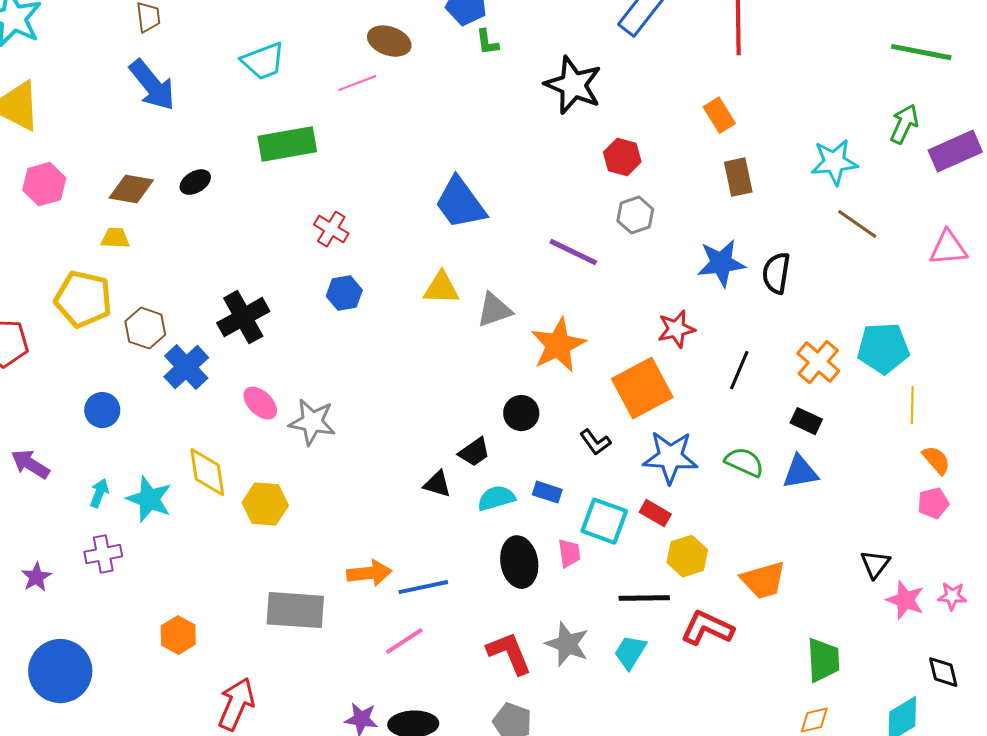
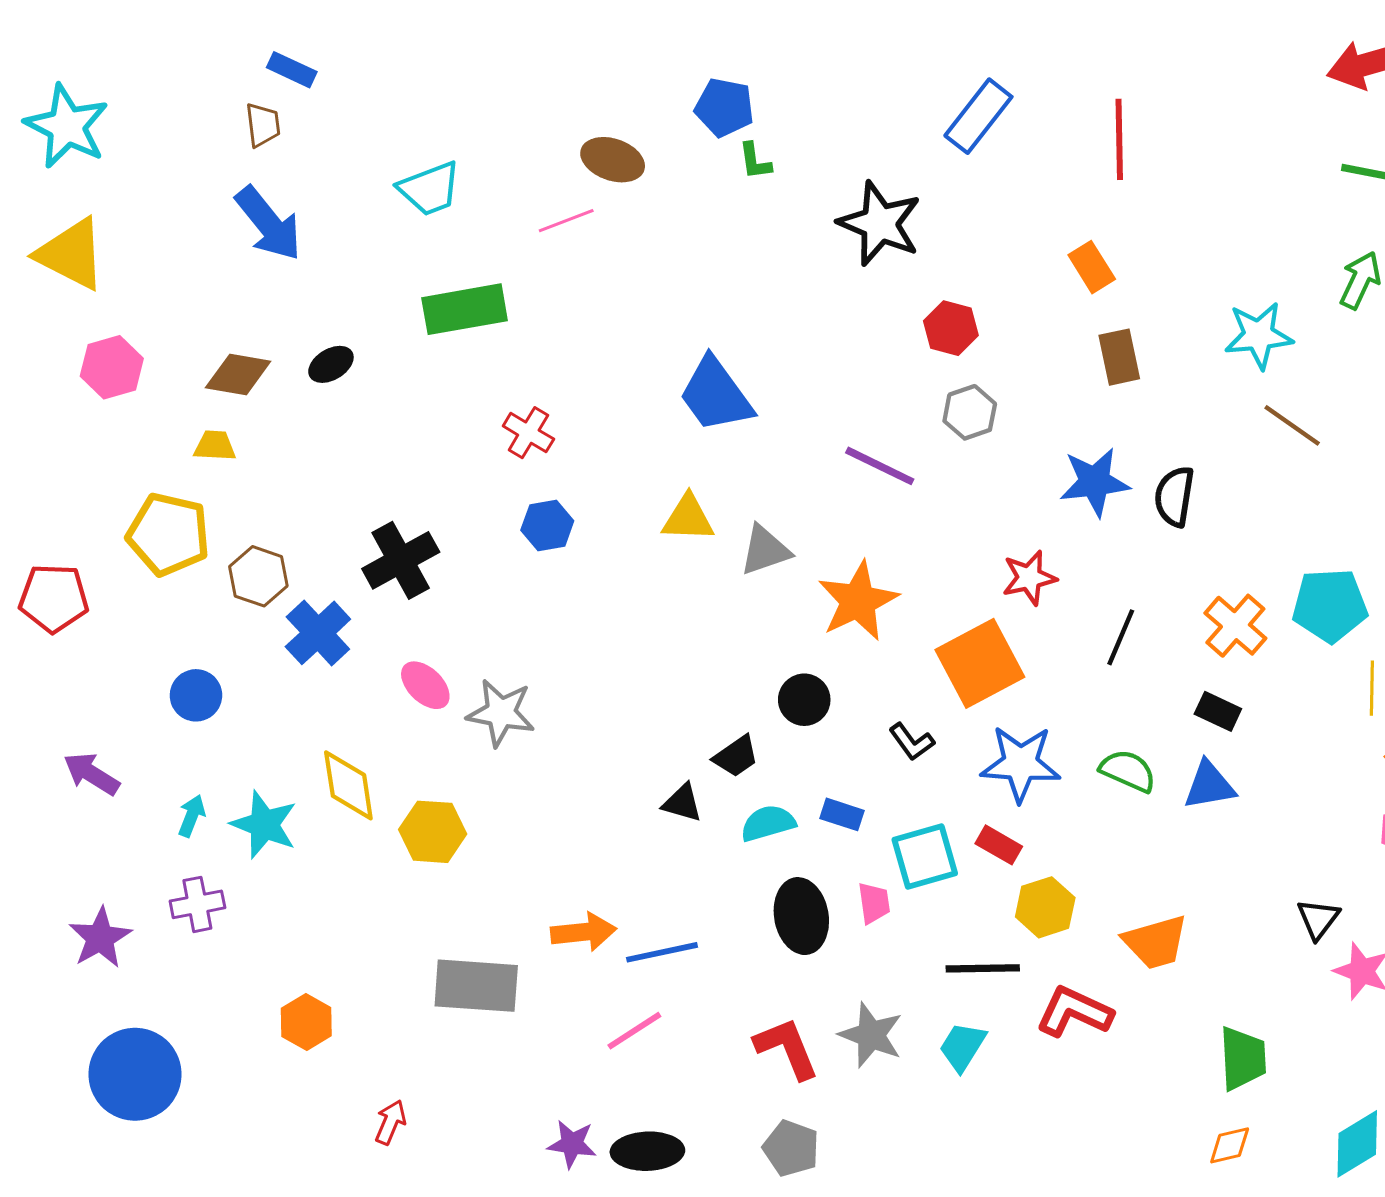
cyan square: (604, 521) -> (925, 856), turned -36
purple star: (36, 577) -> (100, 938), size x1.4
red arrow: (236, 704) -> (391, 1122), size x0.6

